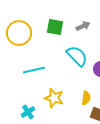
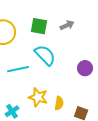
cyan semicircle: (77, 56) -> (45, 55), moved
yellow semicircle: (86, 98) -> (59, 103), moved

